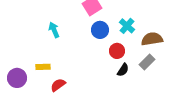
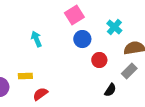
cyan cross: (127, 26) -> (114, 27), moved
black semicircle: (123, 70) -> (110, 90), moved

